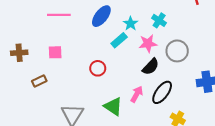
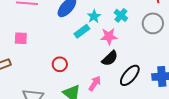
gray circle: (177, 51) -> (153, 23), moved
red circle: (98, 68) -> (60, 64), moved
black ellipse: (162, 92) -> (130, 75), moved

